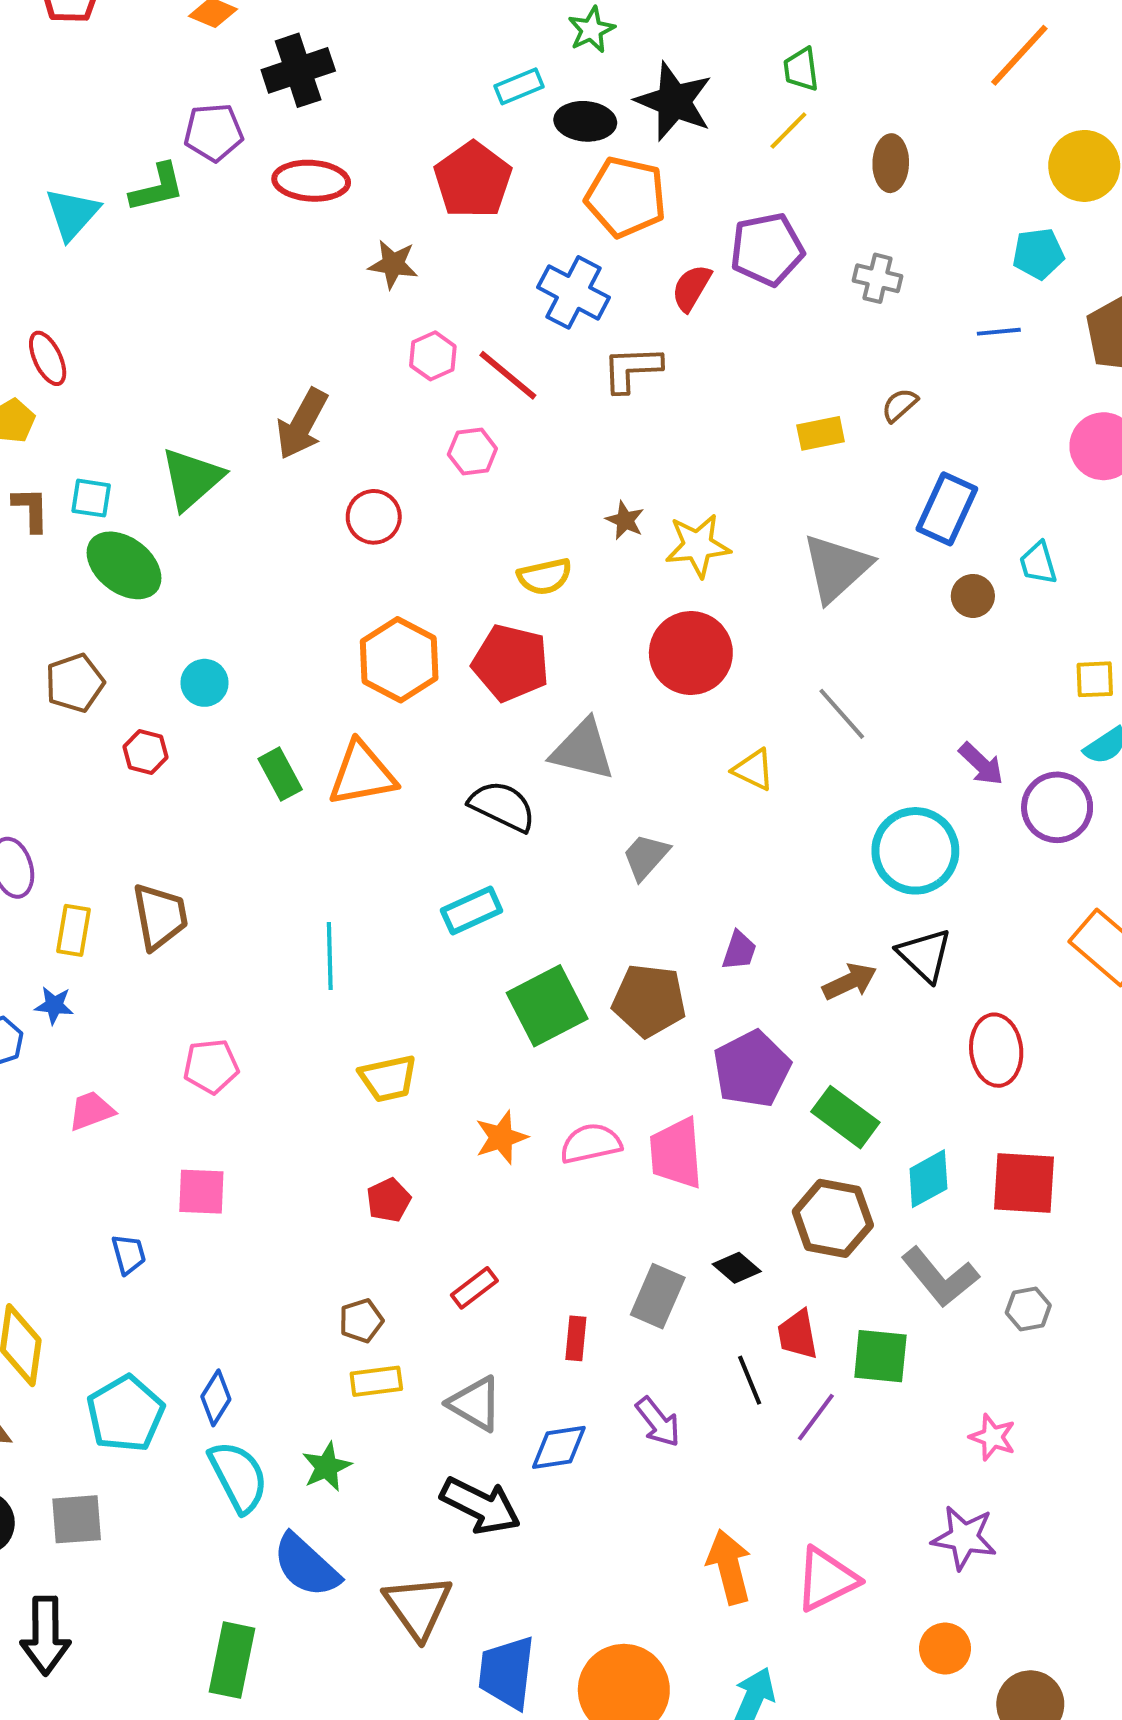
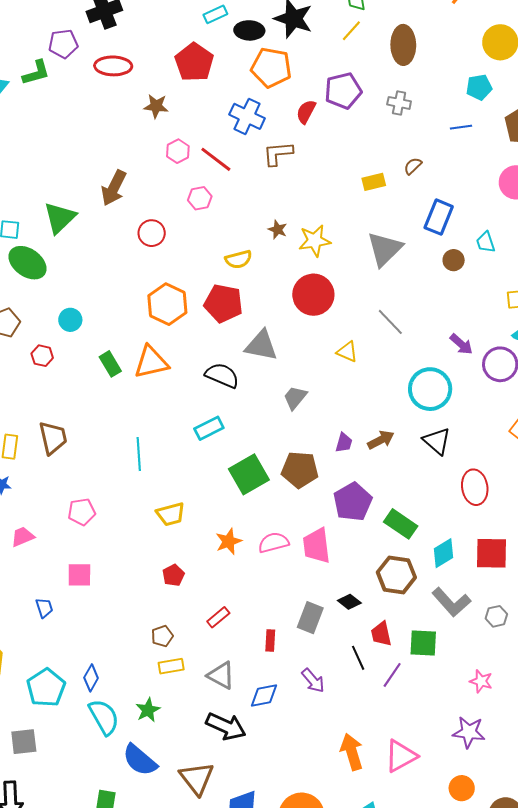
brown ellipse: (891, 163) -> (403, 45), size x1.4
brown arrow: (850, 982) -> (381, 440), moved

